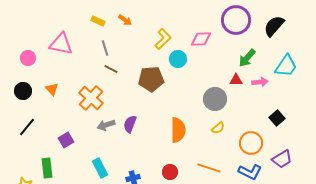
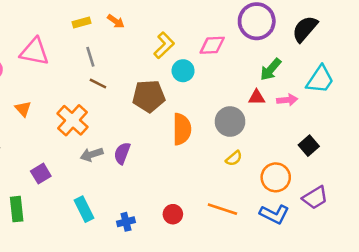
yellow rectangle: (98, 21) -> (81, 22), turned -40
orange semicircle: (178, 130) -> (182, 129), moved

